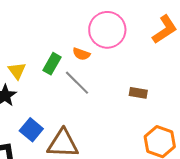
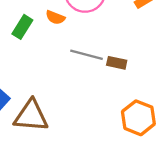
gray line: (77, 83) -> (87, 55), moved, turned -32

